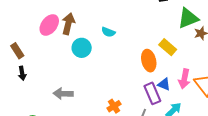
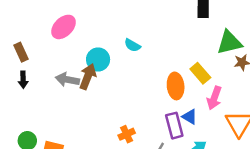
brown arrow: (68, 24) -> (88, 77), moved
pink arrow: (184, 79) -> (214, 98), moved
gray arrow: (63, 94) -> (67, 80), moved

